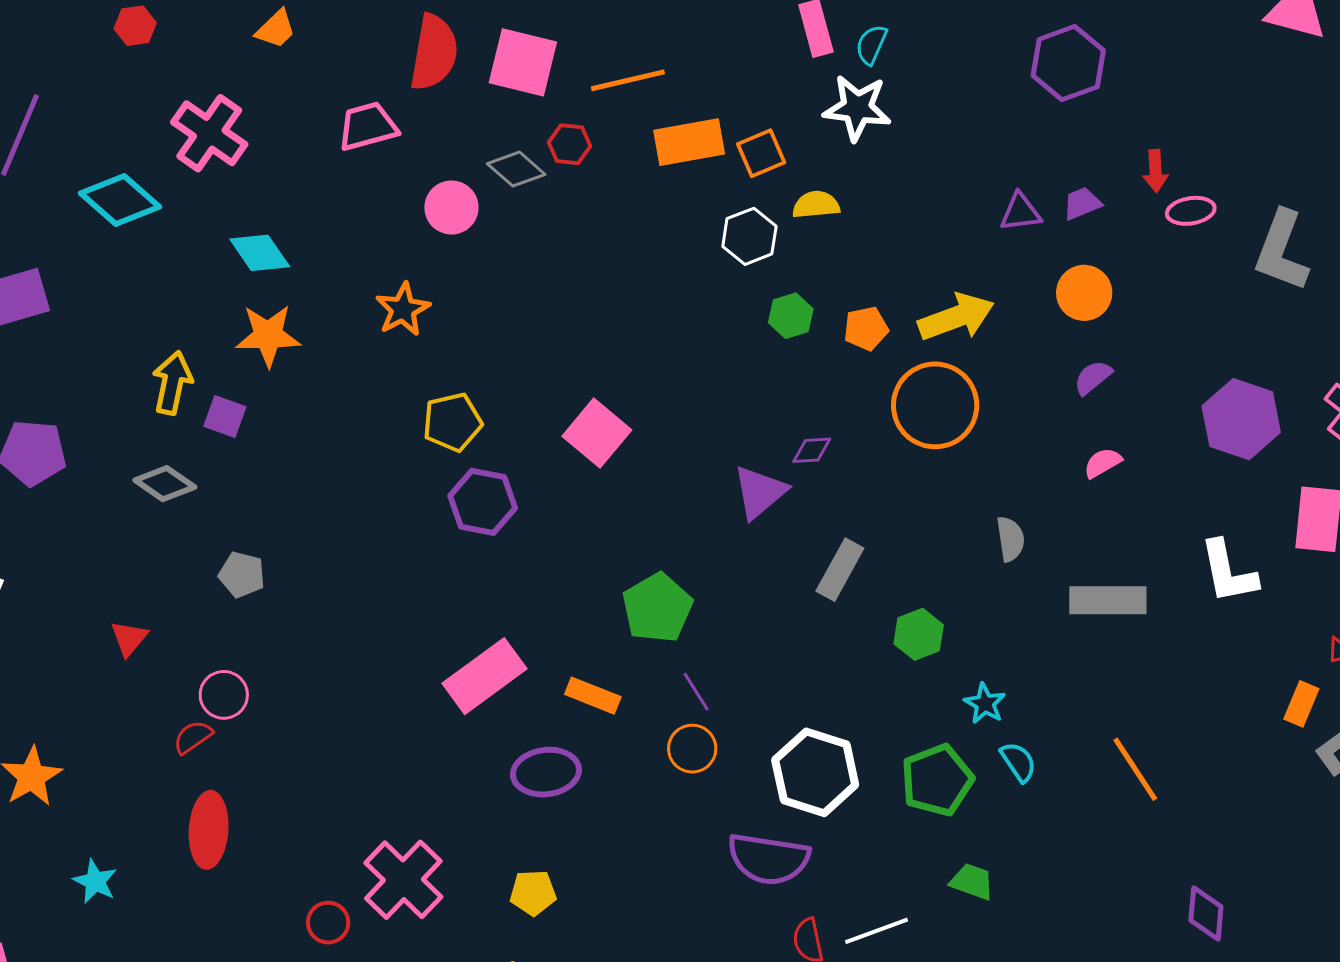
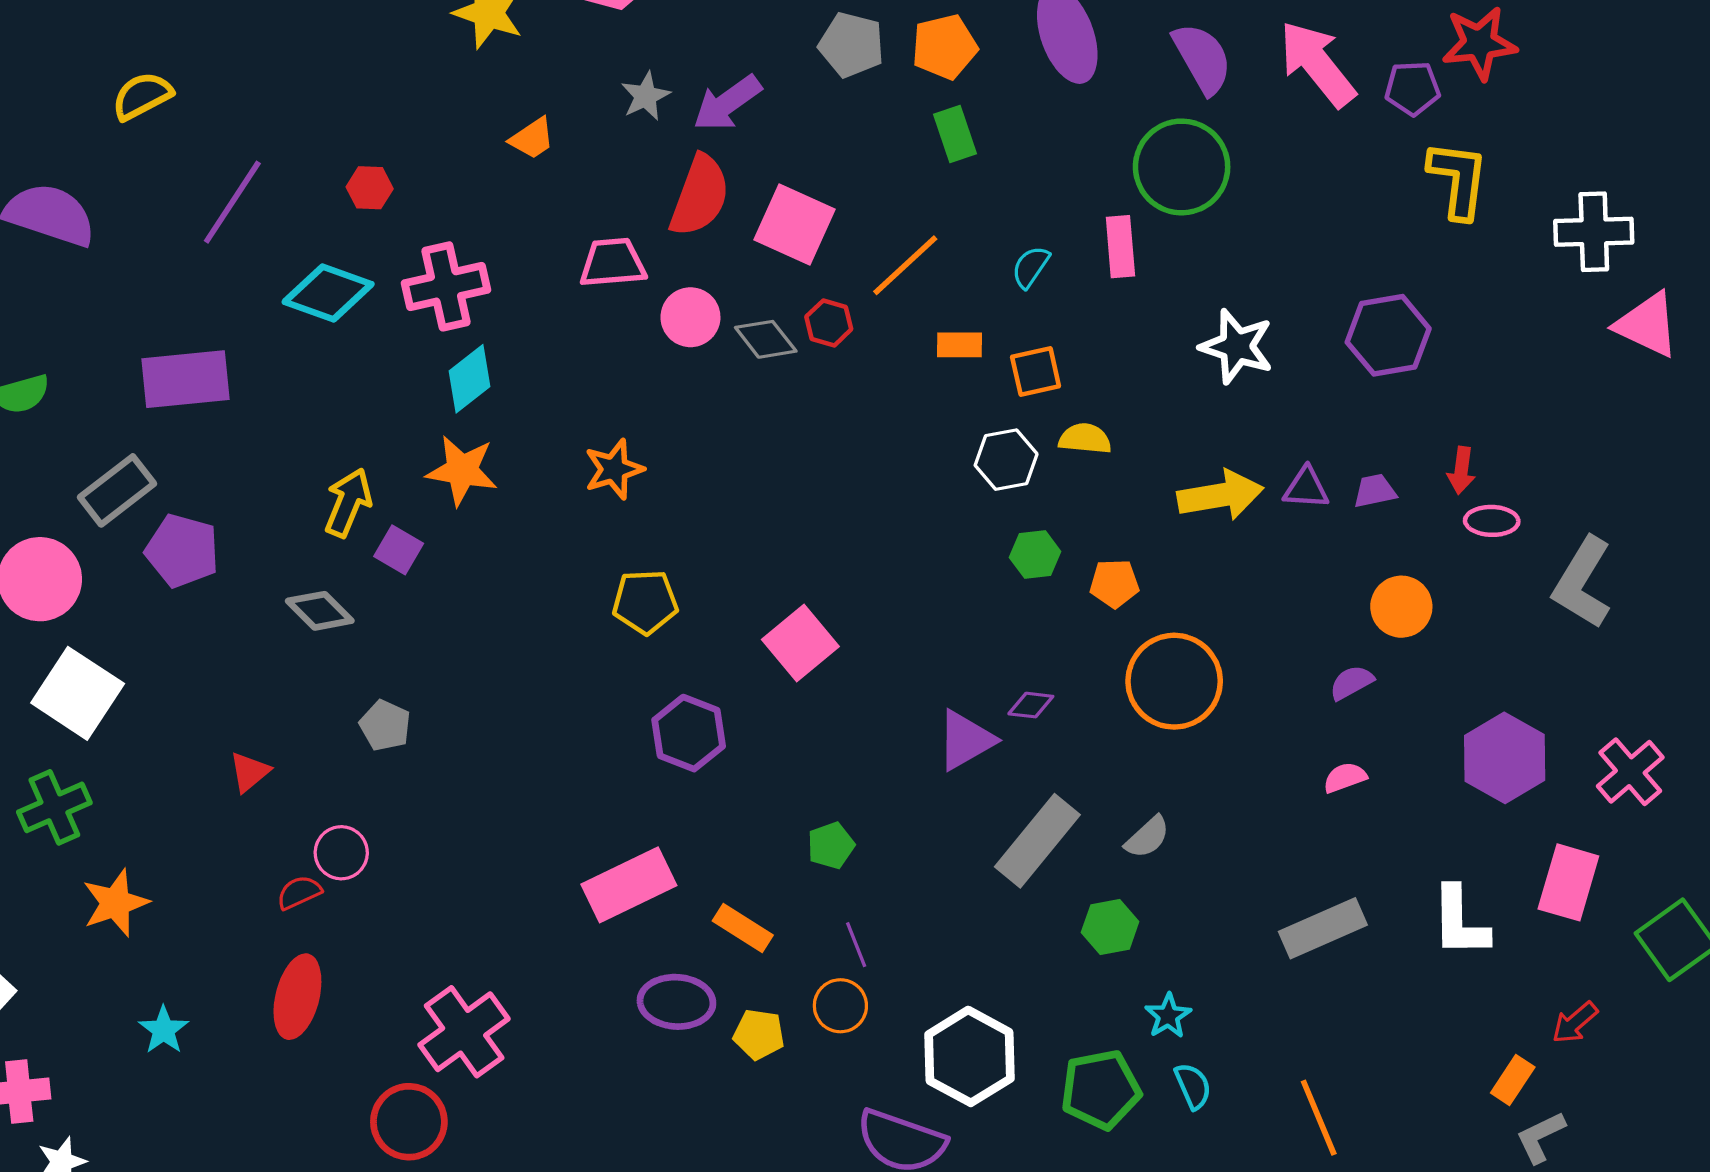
red hexagon: (135, 26) -> (370, 188), moved
cyan semicircle: (871, 45) -> (1031, 267), moved
orange line: (628, 80) -> (905, 265), turned -40
white star: (857, 108) -> (1237, 346), moved
pink cross: (209, 133) -> (446, 286), moved, turned 32
orange rectangle: (689, 142) -> (959, 345), size x0.6
cyan diamond: (120, 200) -> (328, 293), turned -32
pink circle: (451, 207) -> (690, 317), moved
cyan diamond: (260, 253) -> (470, 379), turned 76
orange circle: (1084, 293) -> (1401, 607), moved
yellow arrow: (956, 317) -> (1220, 495), moved
purple hexagon: (483, 502) -> (689, 733), moved
gray semicircle: (1010, 539) -> (1147, 837), moved, turned 45
gray rectangle: (840, 570) -> (1037, 841), size x1.4
gray rectangle: (1108, 600) -> (1323, 928), turned -34
green pentagon: (657, 608) -> (831, 845), size x0.6
pink cross: (403, 880) -> (464, 1032), moved
yellow pentagon: (533, 893) -> (759, 1034), moved
red circle: (328, 923) -> (409, 1122), size x1.6

